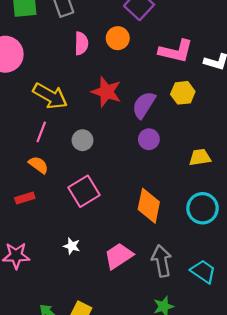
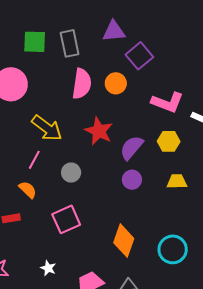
pink semicircle: (81, 43) -> (82, 84), size x1.4
yellow trapezoid: (200, 157) -> (177, 182), moved

